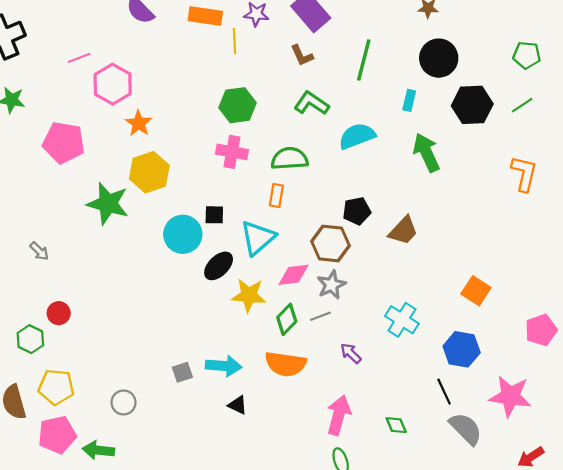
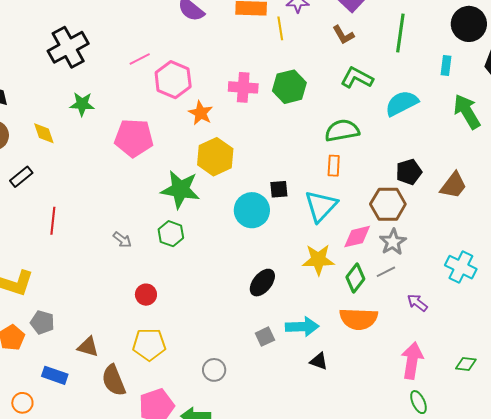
pink cross: (232, 152) -> (243, 87), moved
black ellipse: (219, 266) -> (262, 283), moved
green hexagon: (30, 339) -> (171, 234), moved
yellow pentagon: (56, 387) -> (149, 344), moved
green diamond: (396, 425) -> (466, 364), turned -55

